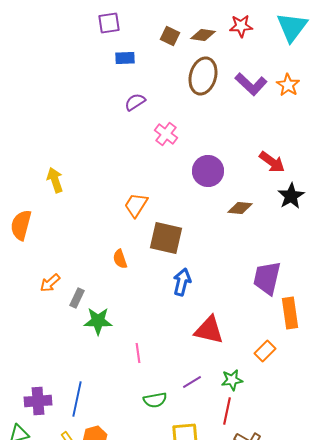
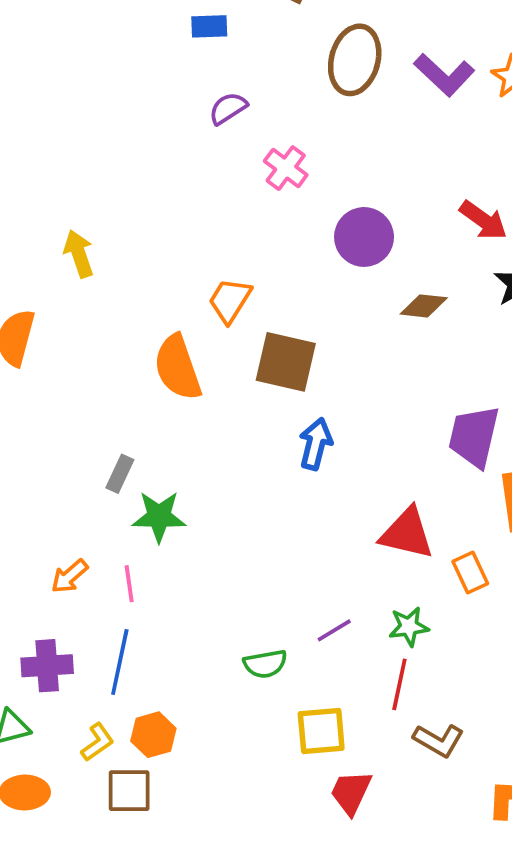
orange semicircle: (120, 259) -> (178, 367), moved, size x1.8
orange arrow: (50, 283) -> (69, 576), moved
red triangle: (209, 330) -> (407, 533), moved
orange rectangle: (265, 351) -> (470, 573), turned -70
pink line: (138, 353) -> (129, 584), moved

